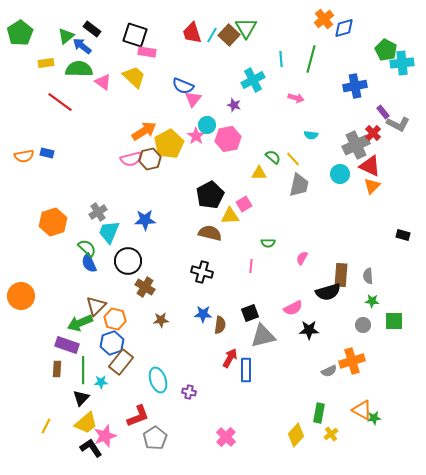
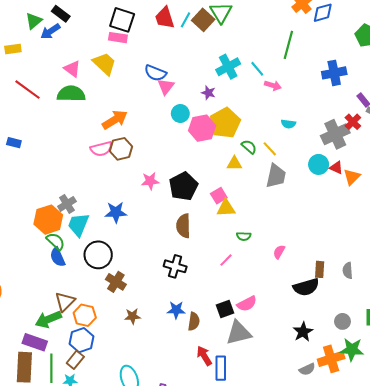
black square: (135, 35) -> (122, 20), moved
blue arrow: (82, 46) -> (50, 31), turned -72
cyan line: (281, 59) -> (257, 69), moved, turned -35
green semicircle: (79, 69) -> (71, 94), moved
pink star: (196, 136) -> (150, 181), moved, turned 30
yellow pentagon: (169, 144) -> (225, 123), moved
red triangle: (370, 166) -> (336, 168), moved, size x0.6
yellow triangle: (230, 216) -> (226, 208), moved
orange hexagon: (53, 222) -> (48, 220), moved
brown semicircle: (210, 233) -> (183, 226), turned -105
pink line: (251, 266) -> (226, 260), turned 40
brown rectangle: (341, 275) -> (320, 269), size x0.7
green star: (372, 301) -> (352, 350), moved, size x1.6
pink semicircle: (293, 308) -> (247, 304), moved
black star: (309, 330) -> (303, 332), moved, turned -30
red arrow: (230, 358) -> (204, 356), turned -60
brown rectangle: (121, 362) -> (75, 360), moved, size x0.7
brown rectangle: (57, 369) -> (24, 367), size x1.8

